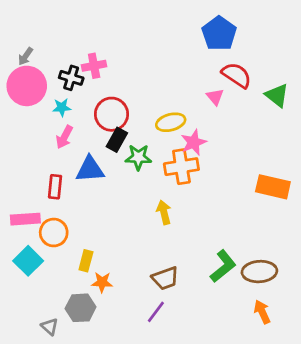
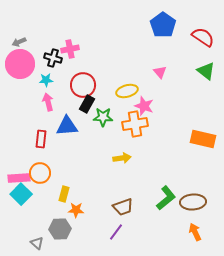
gray arrow: (25, 56) -> (19, 42), turned 32
red semicircle: (237, 75) -> (203, 37), moved
pink arrow: (64, 137) -> (48, 102), turned 138
pink star: (194, 142) -> (144, 106), turned -30
yellow arrow: (164, 212) -> (122, 158), turned 96
pink rectangle: (25, 219) -> (19, 178), moved

